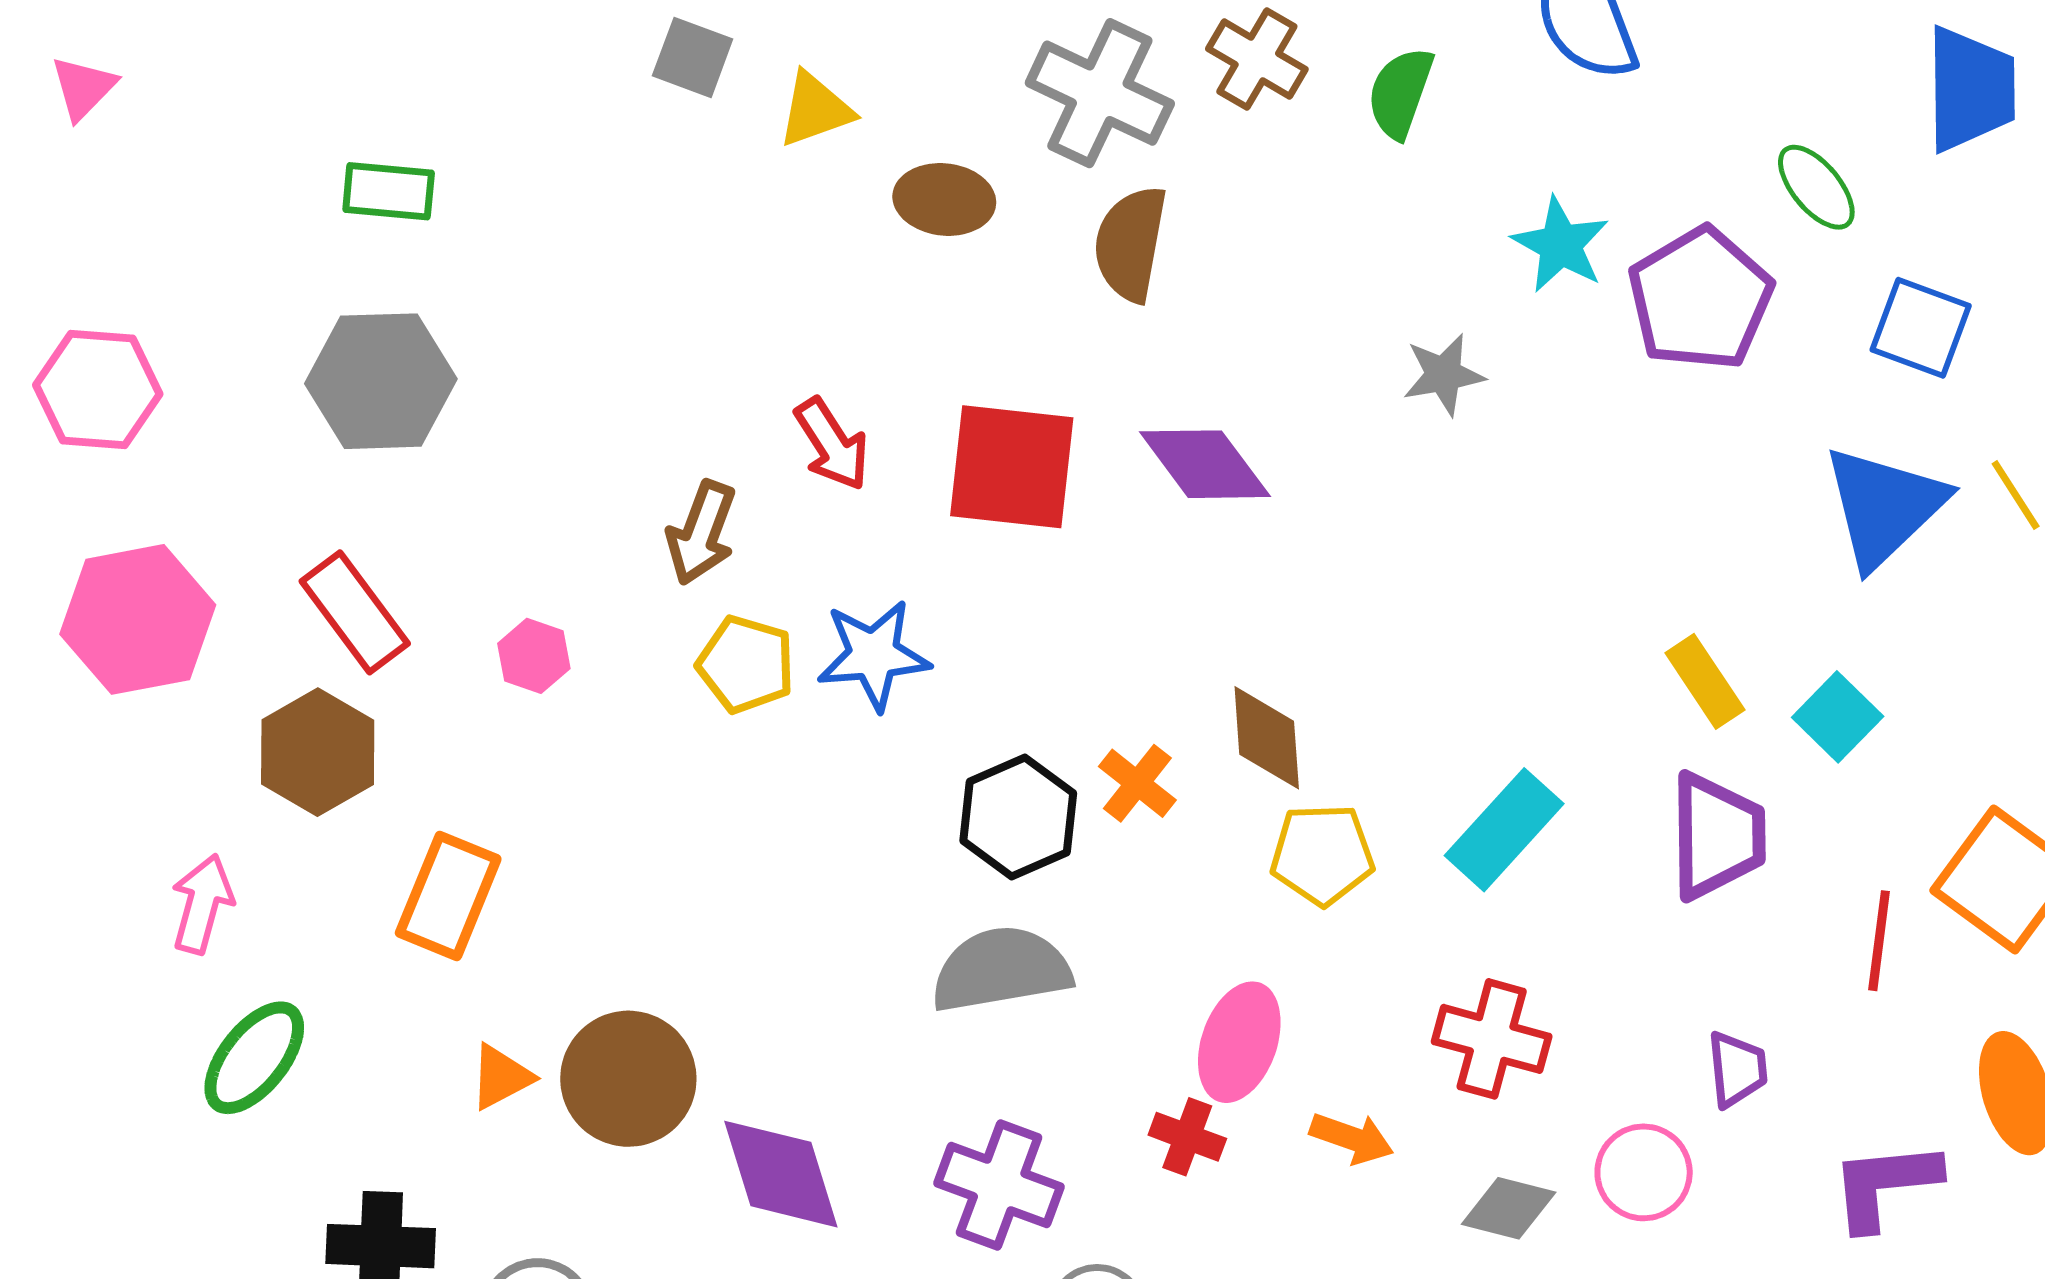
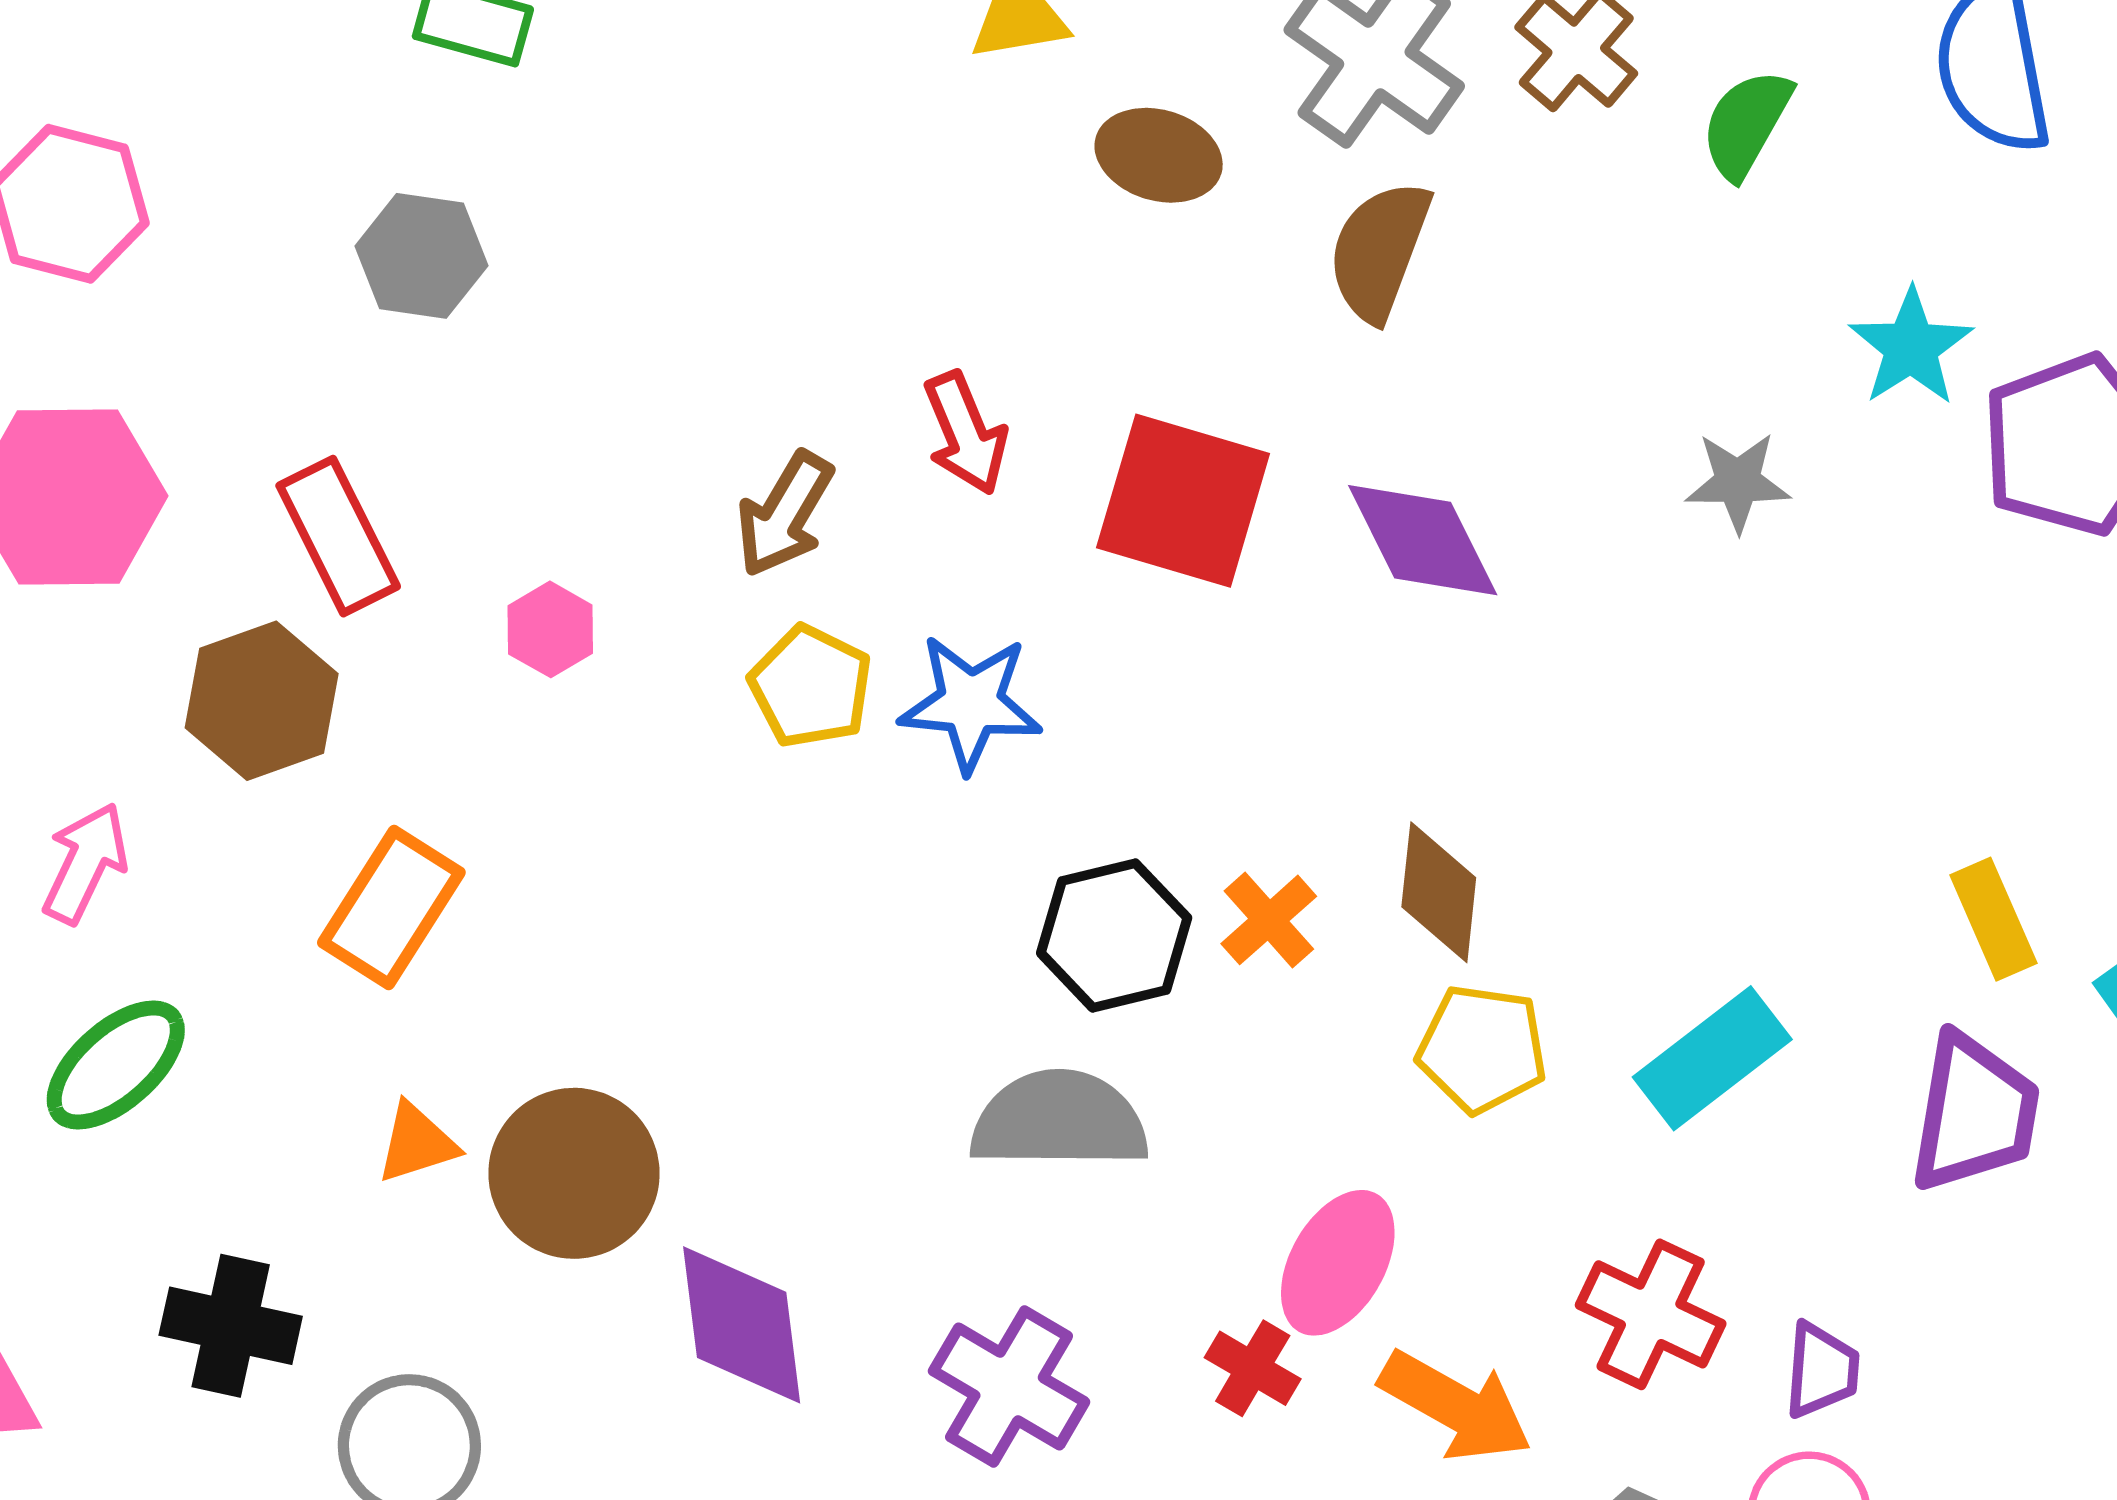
gray hexagon: (381, 381) -> (421, 256), size x0.7
purple trapezoid: (1737, 1069) -> (1821, 1370), moved
orange arrow: (1352, 1138) -> (1456, 1406), size x1.5

